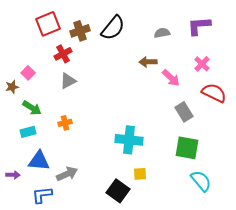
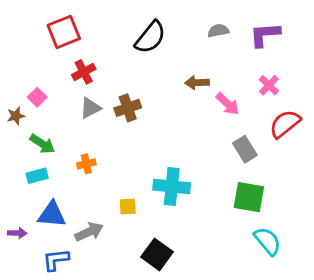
brown cross: (80, 31) -> (128, 108), moved
gray semicircle: (162, 33) -> (218, 31), moved
red semicircle: (214, 93) -> (285, 124), turned -65
yellow square: (140, 174) -> (128, 206), moved

